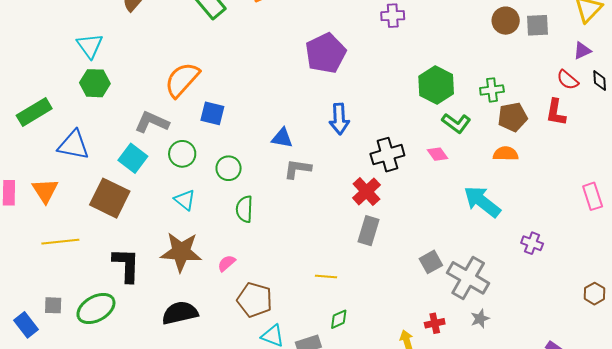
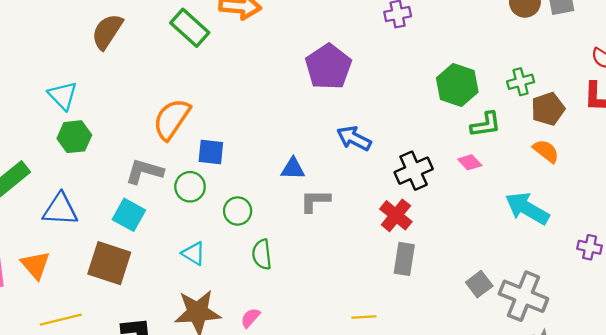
blue arrow: (339, 119) -> (354, 138), turned 128
green L-shape: (456, 123) -> (486, 125), turned -36
green circle: (182, 154) -> (190, 187), moved
orange semicircle: (506, 154) -> (546, 151), turned 45

